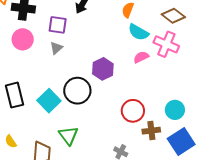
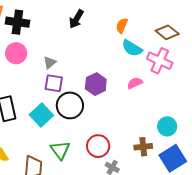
purple square: (58, 25) -> (54, 83), moved
pink semicircle: (141, 57) -> (135, 83), moved
red circle: (133, 111) -> (98, 146), moved

